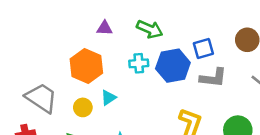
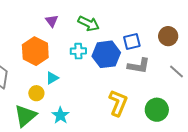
purple triangle: (105, 28) -> (52, 21), turned 48
yellow circle: (83, 107) -> (36, 93), moved

